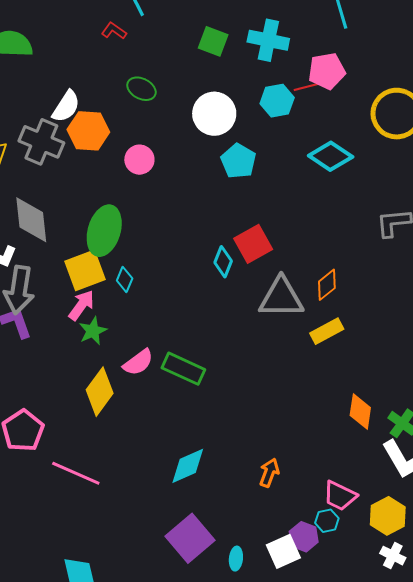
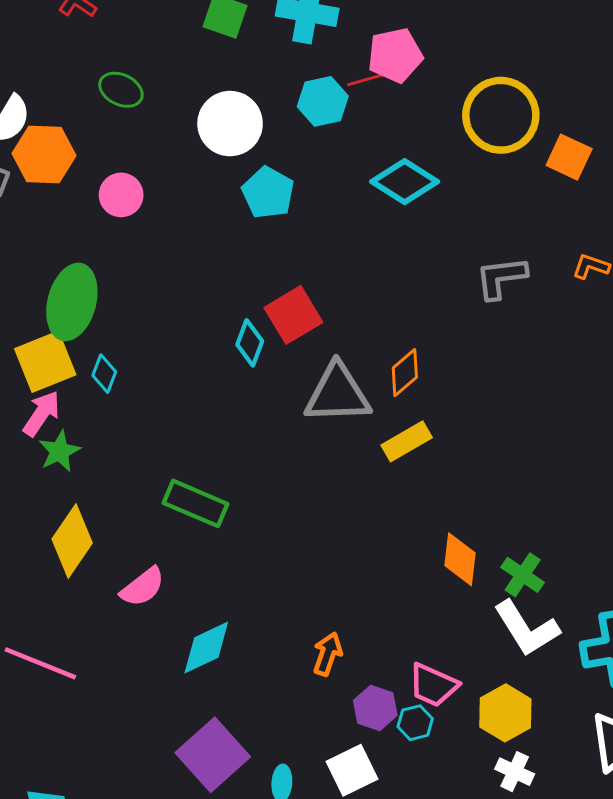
pink semicircle: (138, 362) -> (143, 587), moved
purple hexagon: (304, 537) -> (375, 708), moved

